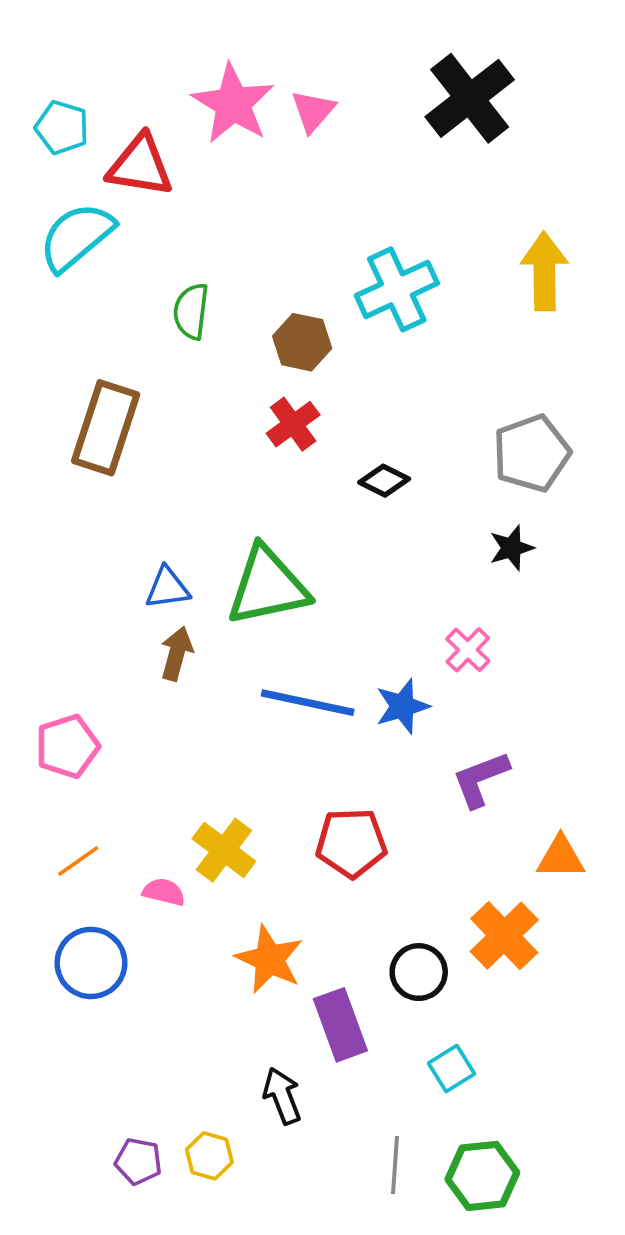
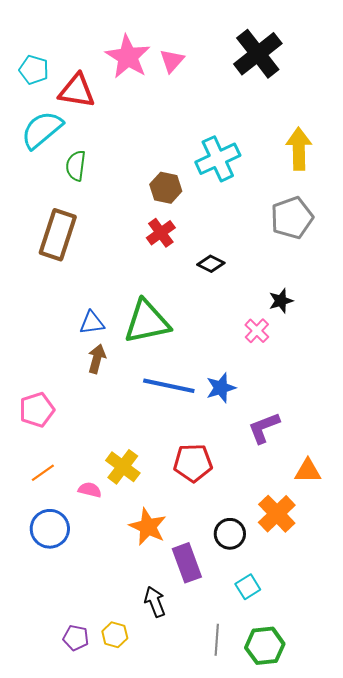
green semicircle: (191, 311) -> (76, 166), moved
gray pentagon: (532, 453) -> (292, 218), moved
pink cross: (468, 650) -> (257, 331), moved

